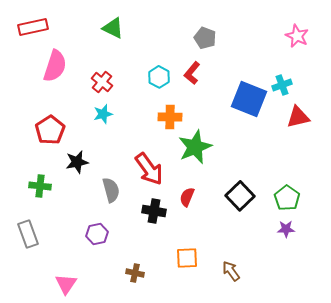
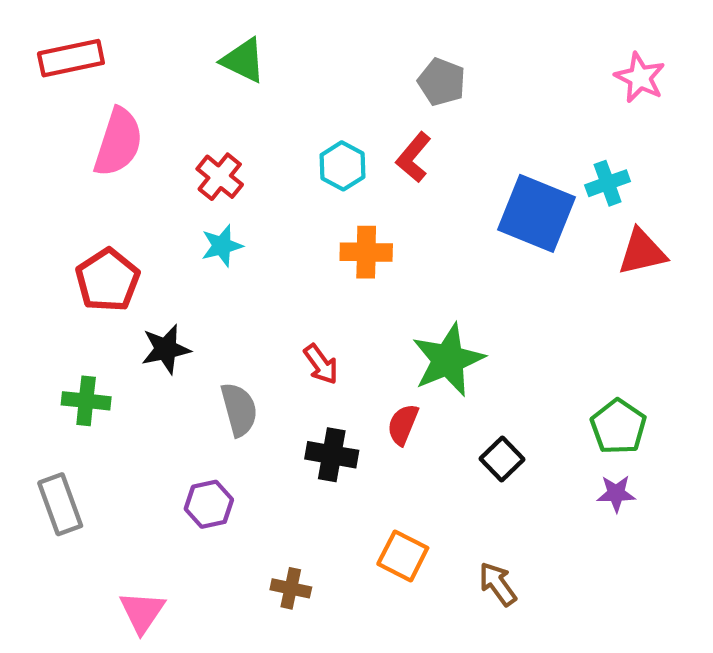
green star: (195, 147) -> (448, 360), moved
red arrow: (149, 169) -> (321, 364), size x0.6
black square: (240, 196) -> (502, 459), moved, size x0.7
orange square: (187, 258) -> (403, 556), turned 30

